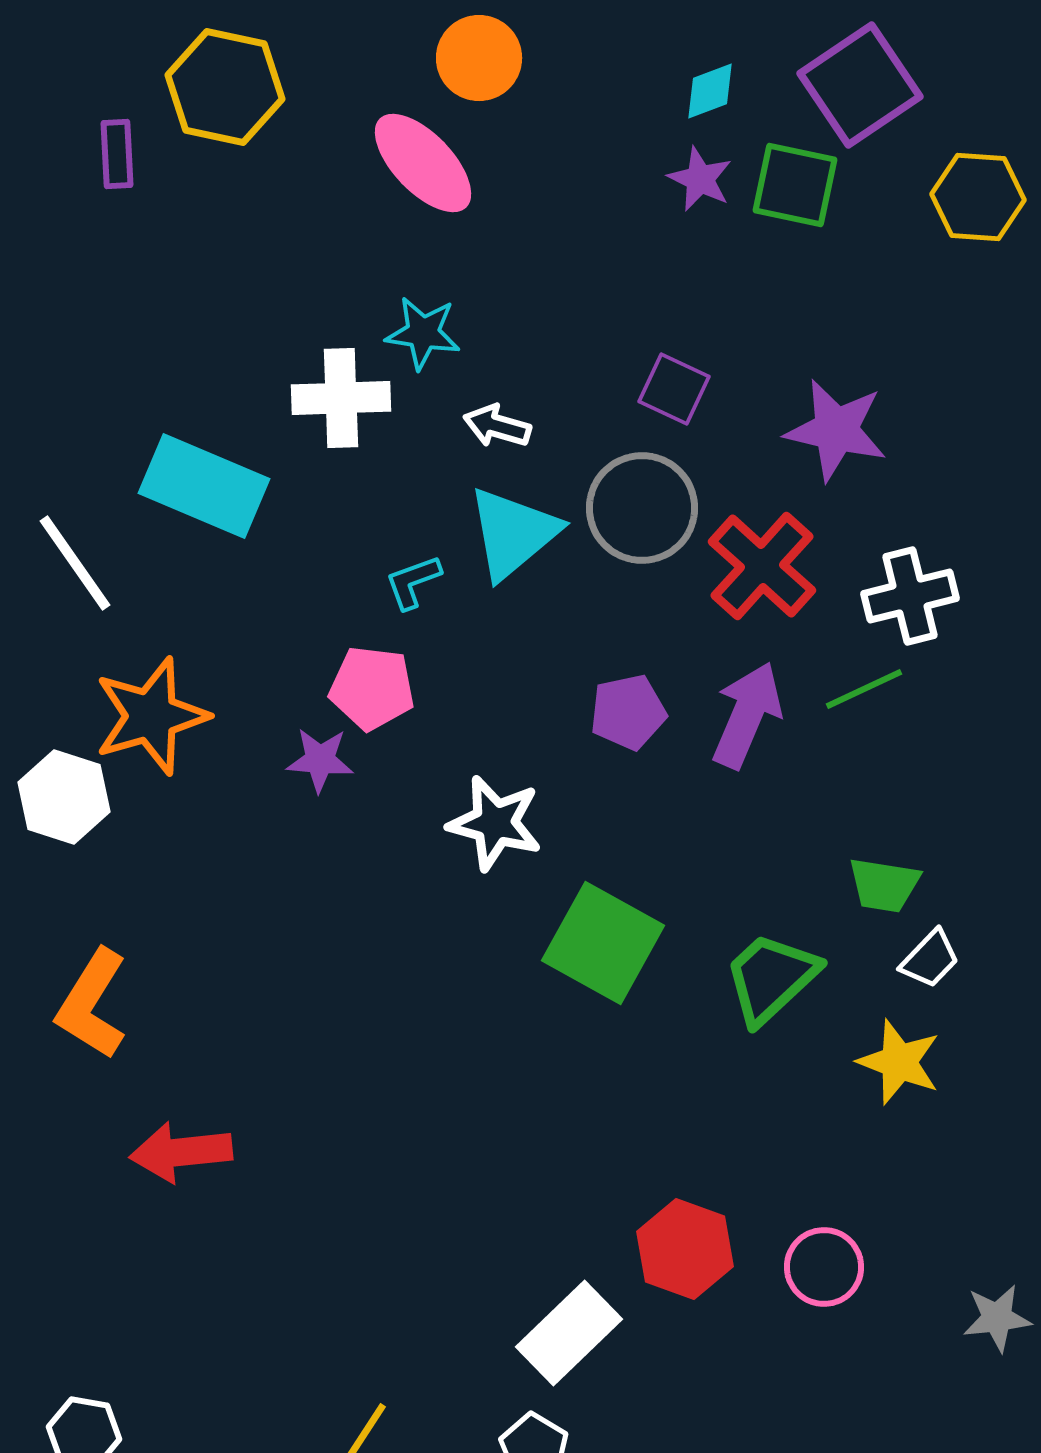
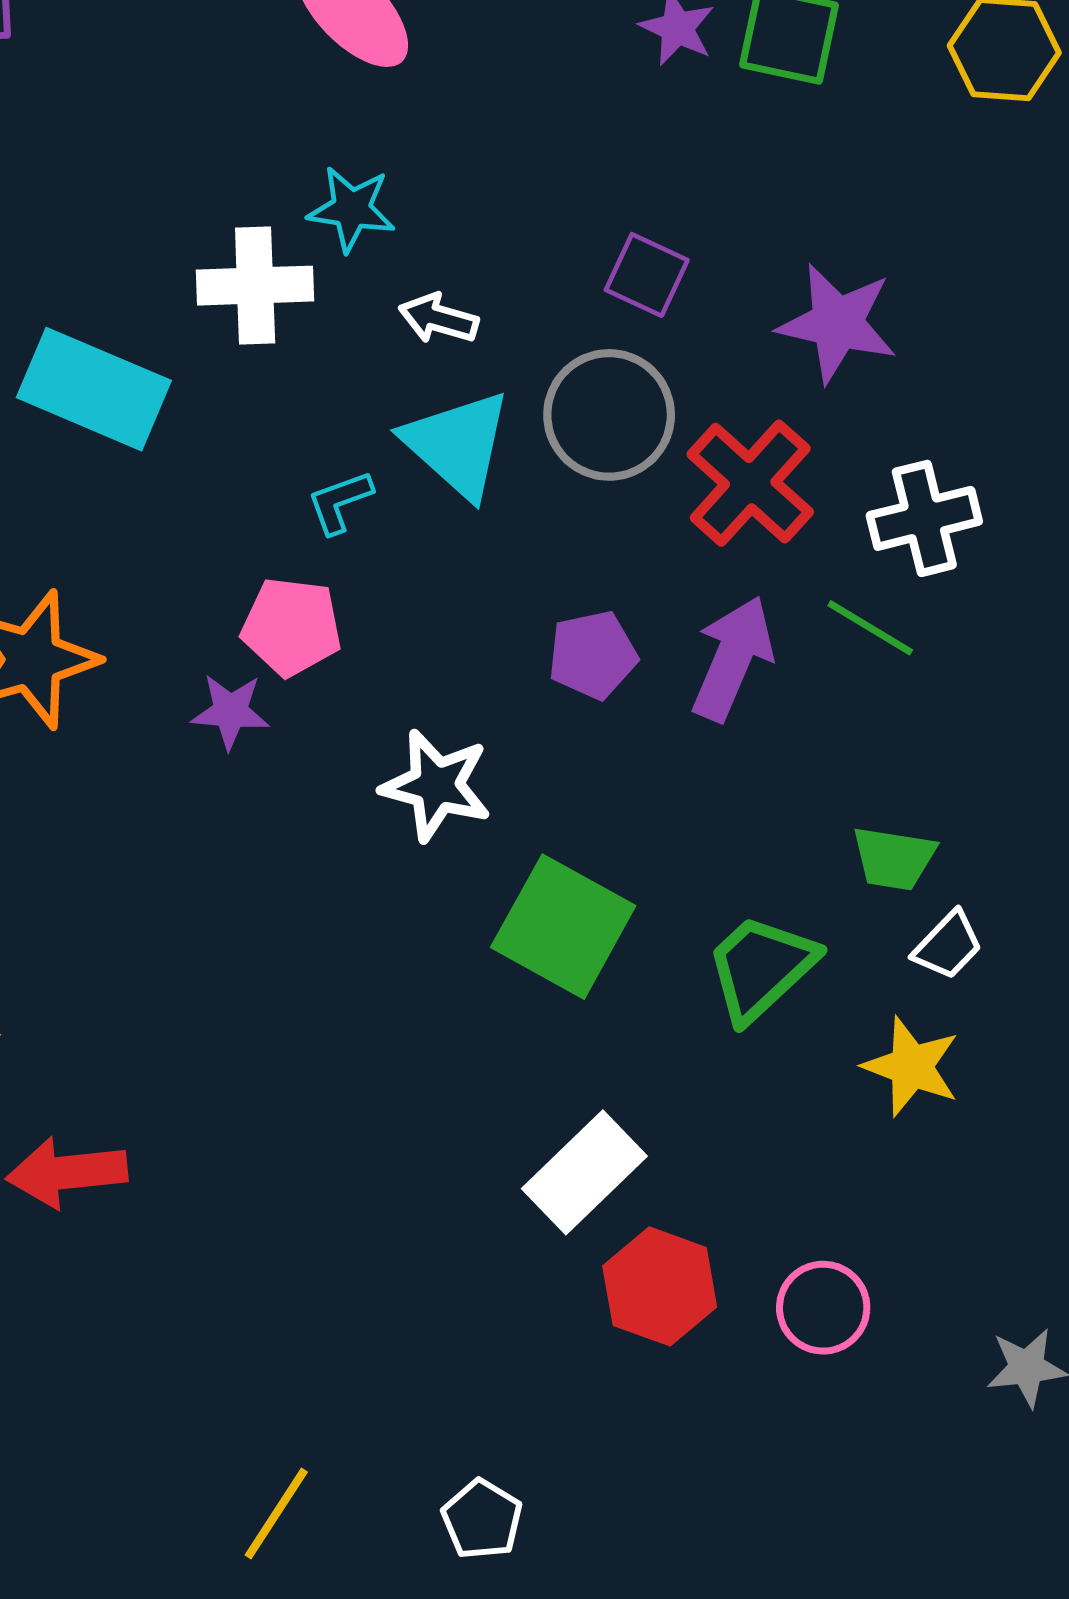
cyan triangle: (513, 533) -> (457, 444), turned -38
green line: (864, 689) -> (870, 628), turned 56
white rectangle: (569, 1333) -> (584, 1172), moved

